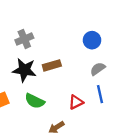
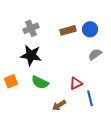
brown rectangle: (52, 65) -> (68, 30), moved
blue line: (100, 94) -> (90, 98), moved

